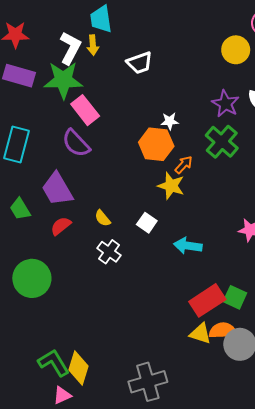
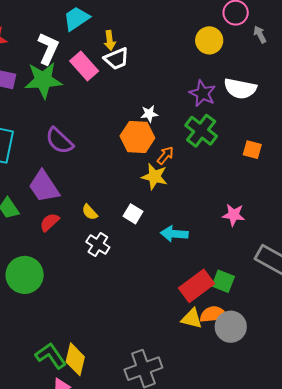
cyan trapezoid: (101, 19) -> (76, 19), turned 68
yellow arrow: (93, 45) -> (110, 40), moved
pink rectangle: (85, 110) -> (84, 66), moved

